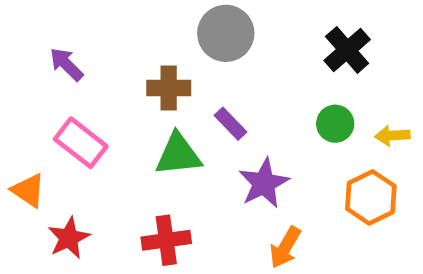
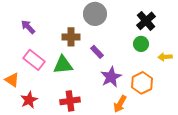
green circle: (335, 124) -> (141, 44), moved
green triangle: (178, 155) -> (63, 65), moved
orange hexagon: (371, 197) -> (142, 83), moved

